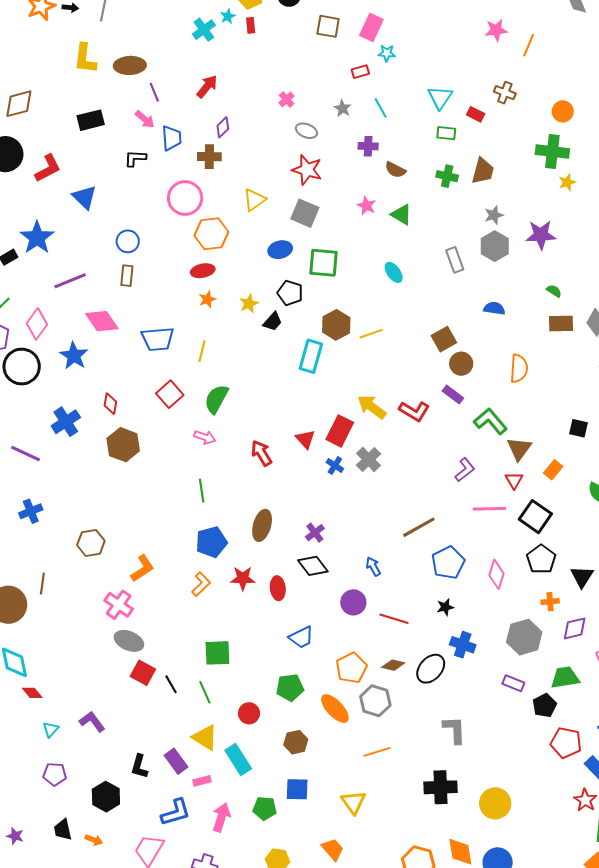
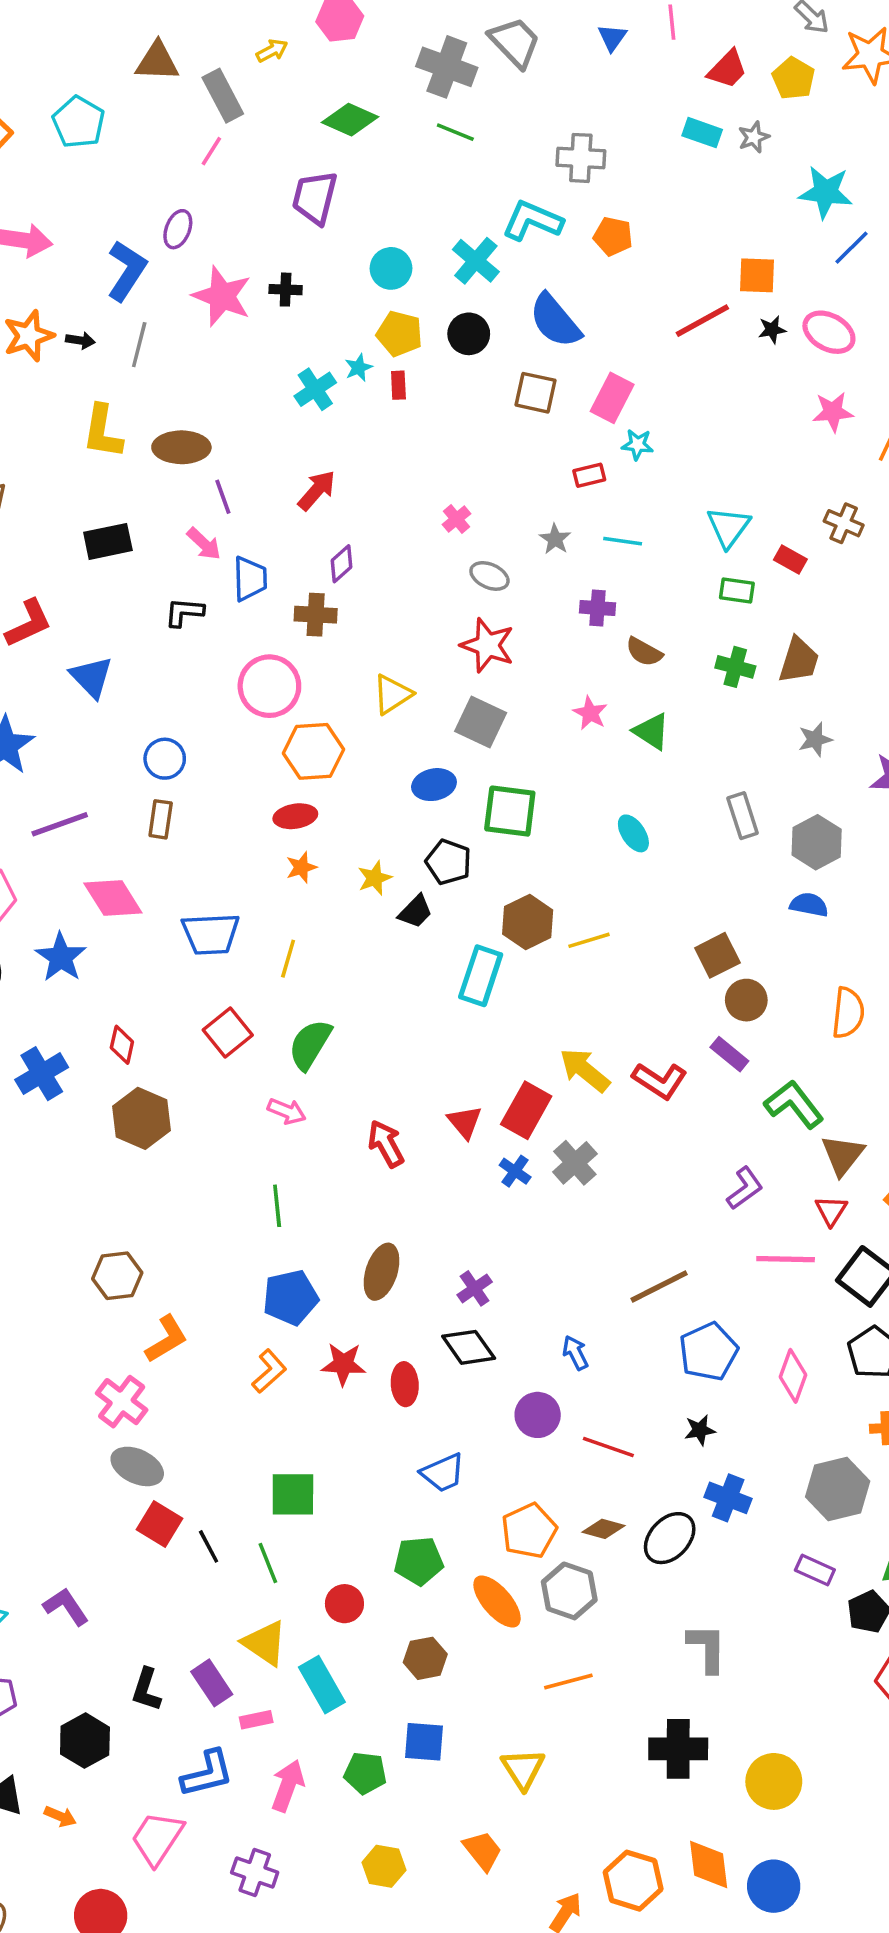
cyan line: (381, 108) -> (623, 541), turned -55
gray hexagon: (495, 246) -> (817, 842), moved
brown hexagon: (91, 543) -> (117, 1276), moved

